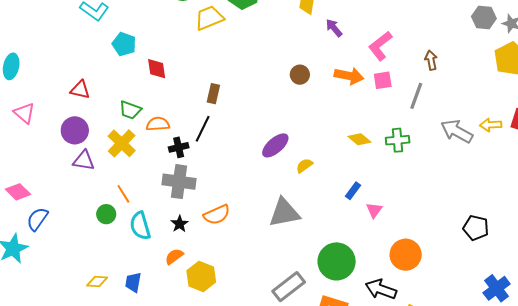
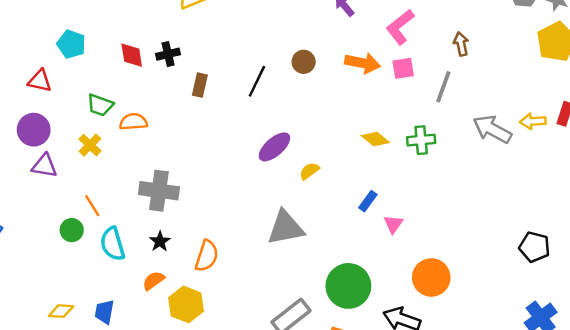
cyan pentagon: (124, 44) -> (71, 44), moved
black line: (203, 129) -> (257, 81), moved
yellow cross: (122, 143) -> (90, 145), size x0.7
black cross: (179, 147) -> (168, 54), moved
orange semicircle: (217, 215) -> (207, 256), moved, turned -48
black pentagon: (476, 228) -> (535, 247), moved

